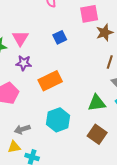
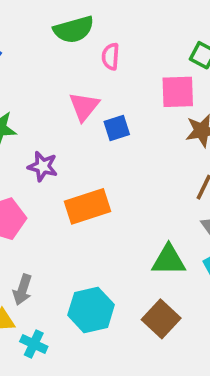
pink triangle: (20, 38) -> (84, 106), moved
cyan hexagon: (58, 120) -> (91, 310), moved
gray arrow: (22, 129) -> (22, 290), turned -63

